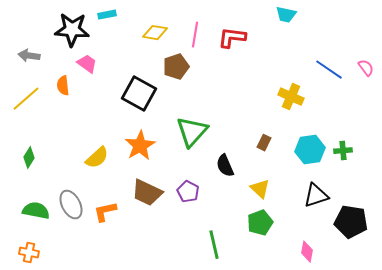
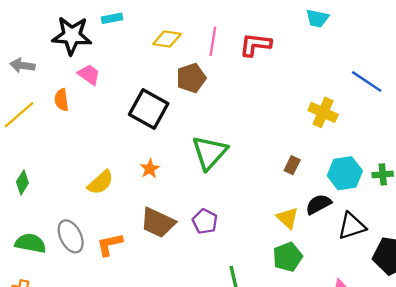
orange star: (140, 146) -> (150, 169), size x0.6
black semicircle: (225, 166) -> (318, 204), moved, turned 85

